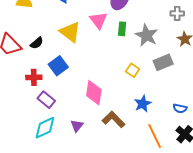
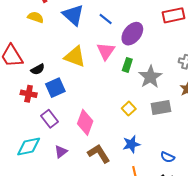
yellow triangle: (70, 32) -> (75, 57), turned -30
black semicircle: (37, 43) -> (38, 69), moved
purple rectangle: (46, 100) -> (49, 119), moved

